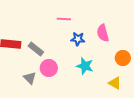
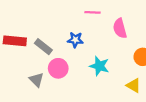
pink line: (64, 19) -> (92, 12), moved
blue star: (78, 39) -> (75, 40), moved

